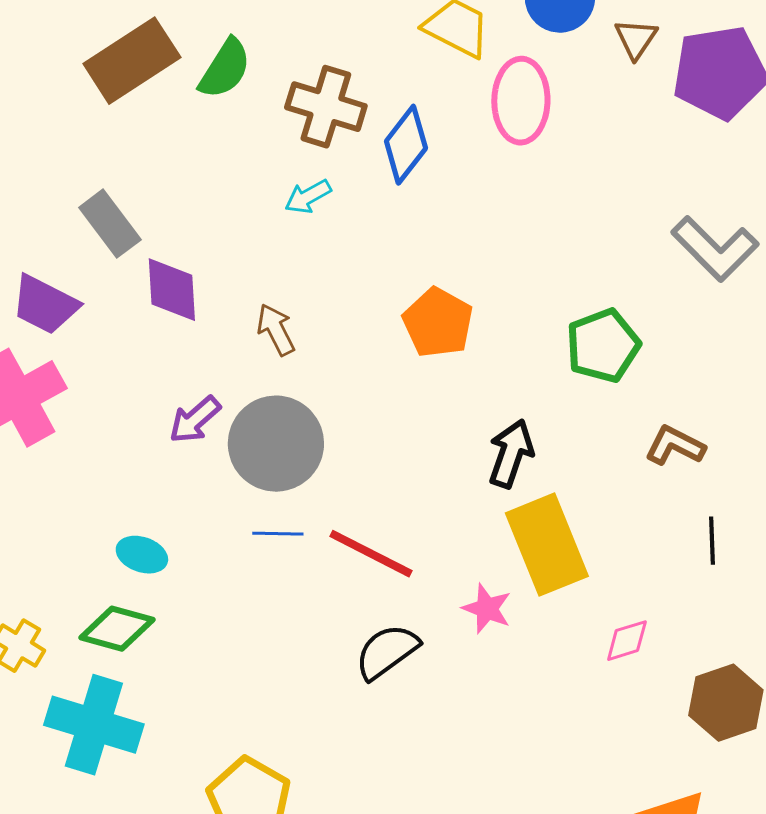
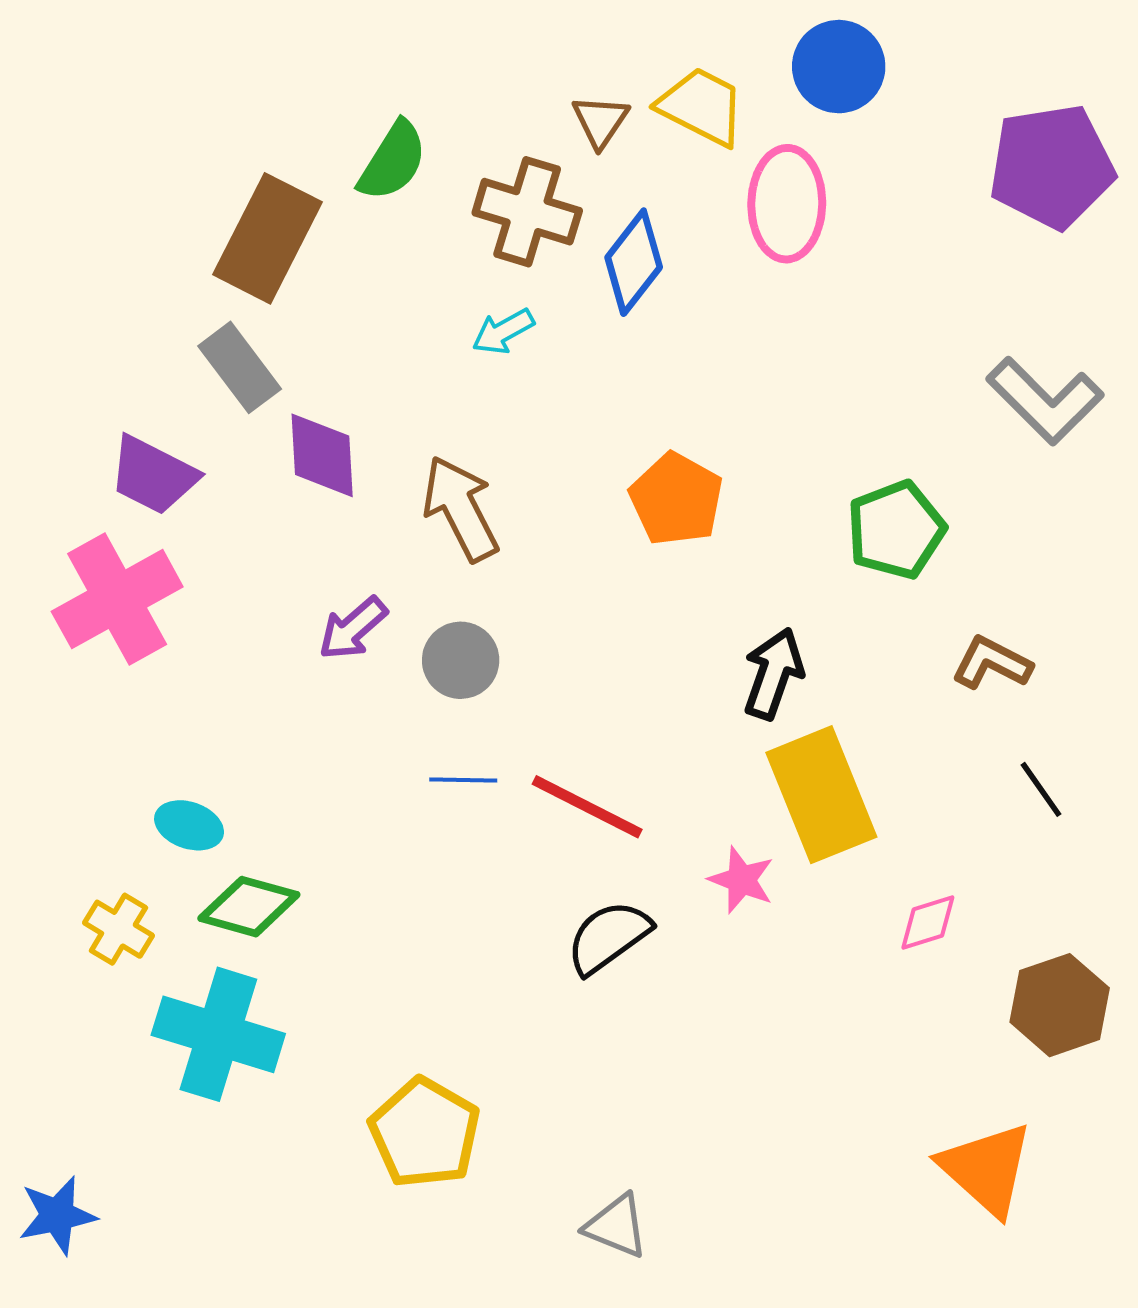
brown triangle: (636, 39) -> (600, 121), moved
brown rectangle: (132, 61) -> (268, 238), moved, turned -30
brown arrow: (276, 330) -> (461, 509), size x1.5
gray circle: (276, 444) -> (461, 660), size x0.6
black line: (712, 541) -> (1041, 789), turned -33
cyan ellipse: (142, 555) -> (189, 825), moved

